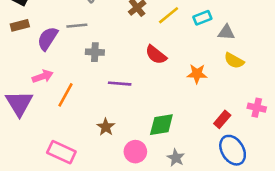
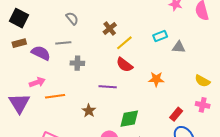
yellow line: (169, 15) -> (124, 43), moved
purple semicircle: (48, 39) -> (41, 53), turned 84
yellow semicircle: (234, 61) -> (202, 81), moved
purple line: (120, 84) -> (108, 87), moved
orange line: (66, 95) -> (55, 96), turned 54
brown star: (106, 127) -> (89, 111), moved

